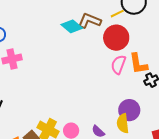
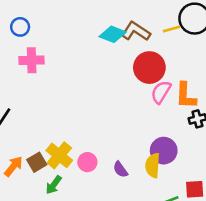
cyan diamond: (72, 26) -> (113, 34), turned -30
red circle: (116, 38) -> (149, 68), moved

